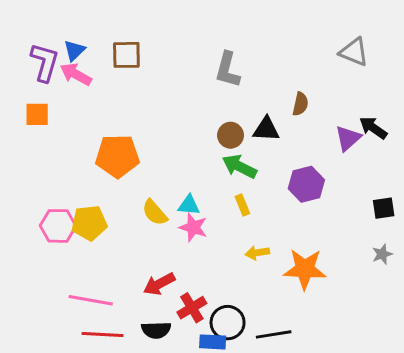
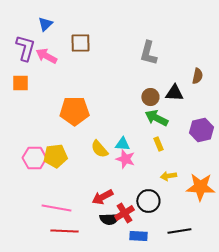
blue triangle: (74, 50) -> (45, 24), moved
black circle: (228, 323) -> (148, 201), moved
black semicircle: (156, 330) -> (109, 219), moved

